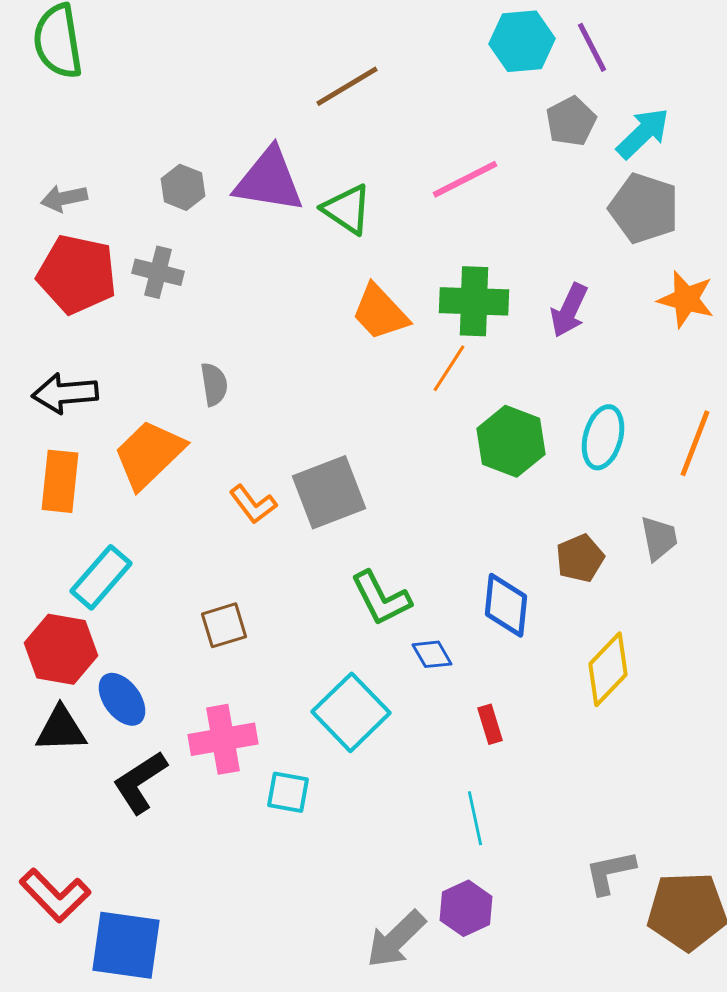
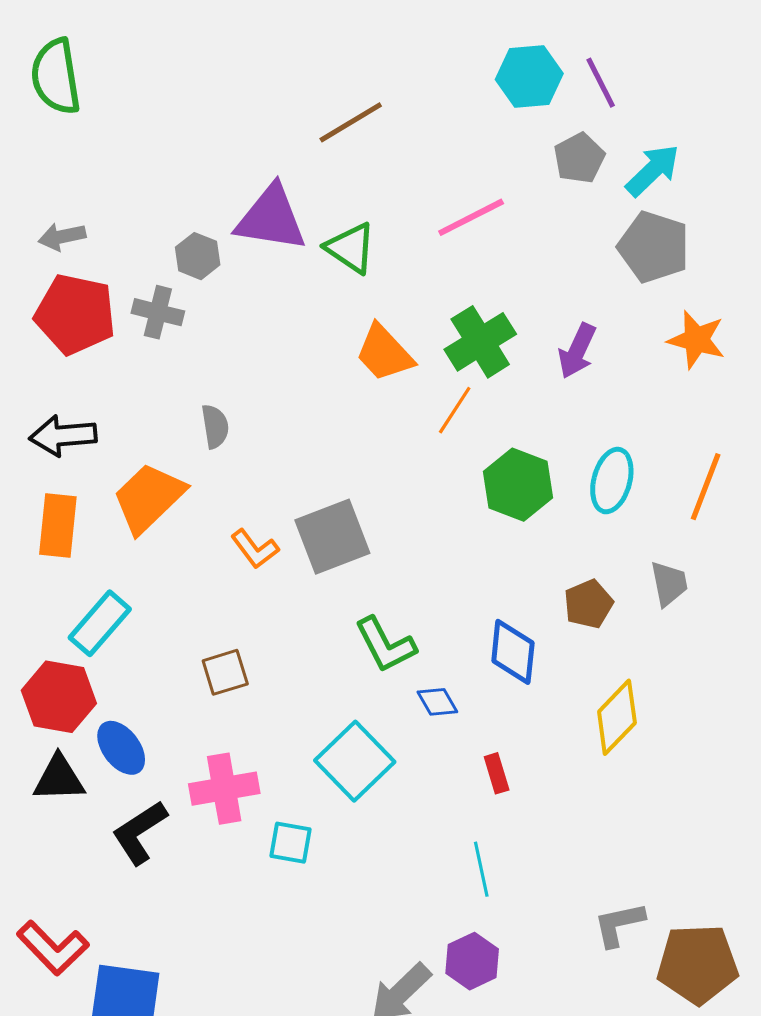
gray hexagon: (183, 187) -> (198, 256), moved
green cross: (474, 301) -> (480, 342), turned -34

